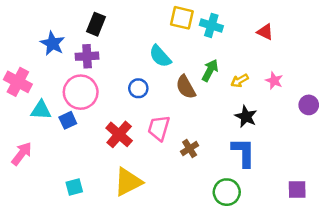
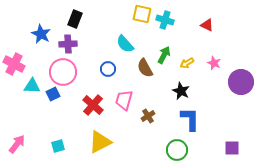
purple circle: (309, 105) -> (241, 82), size x1.6
black star: (246, 116) -> (181, 91), moved
pink arrow: (22, 154) -> (17, 144), moved

